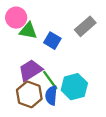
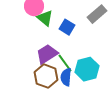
green triangle: (28, 31) -> (45, 18), turned 30

